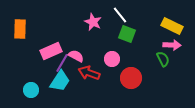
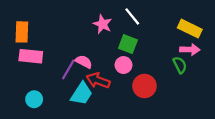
green square: (127, 34) -> (128, 44), moved
pink rectangle: (51, 51) -> (31, 56), moved, turned 30
cyan trapezoid: (60, 81) -> (82, 94), moved

